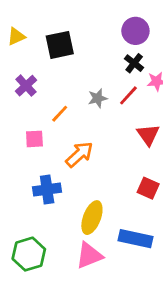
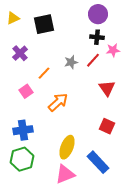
black cross: (134, 63) -> (97, 37), turned -32
pink square: (34, 139) -> (26, 91), turned -32
blue cross: (47, 189) -> (23, 130), moved
blue rectangle: (135, 239) -> (98, 162), turned 35
green hexagon: (29, 254) -> (22, 159), moved

